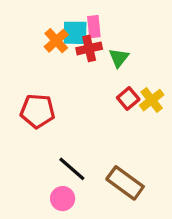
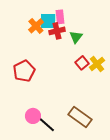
red pentagon: (38, 111) -> (24, 71), turned -30
black line: (72, 169) -> (46, 124), moved
pink circle: (63, 199) -> (33, 116), moved

